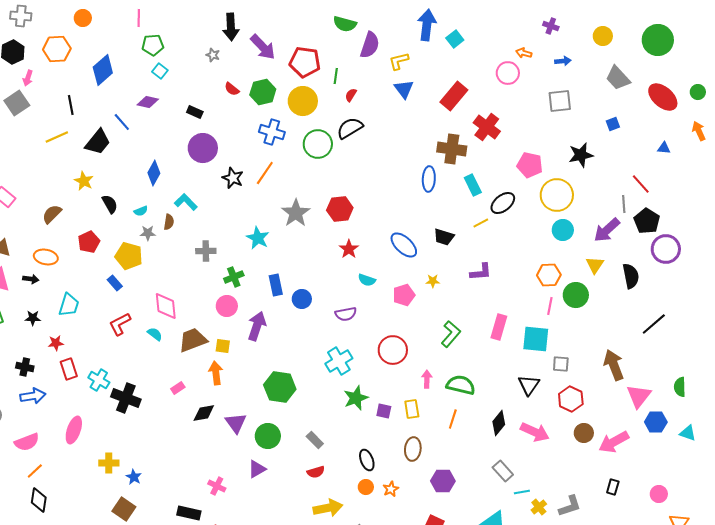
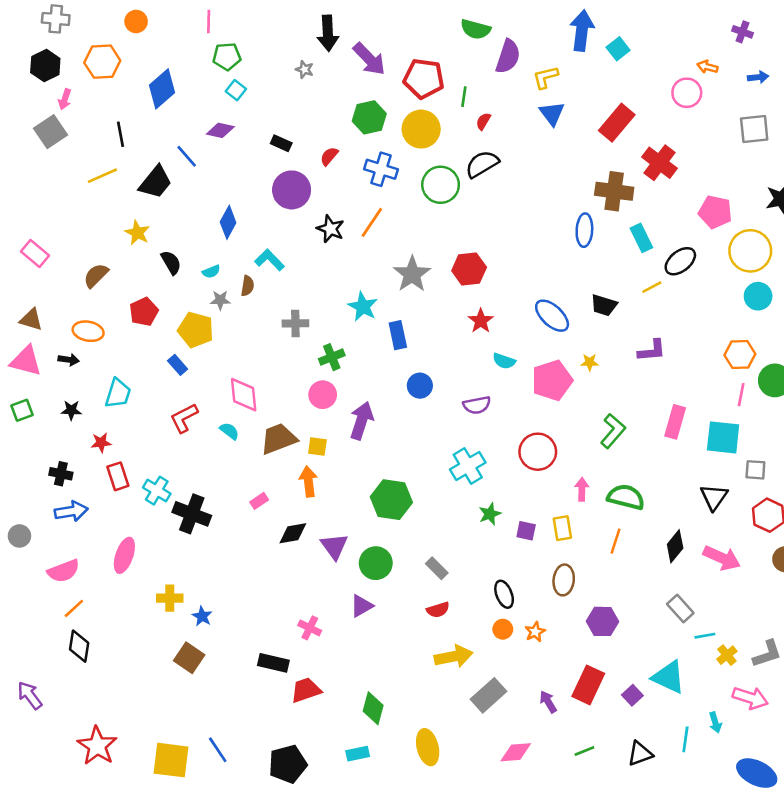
red semicircle: (232, 89) -> (329, 156), moved, turned 91
blue rectangle: (276, 285) -> (398, 335), moved
pink pentagon: (404, 295) -> (552, 380), size x1.4
green star: (356, 398) -> (490, 514), size x0.7

